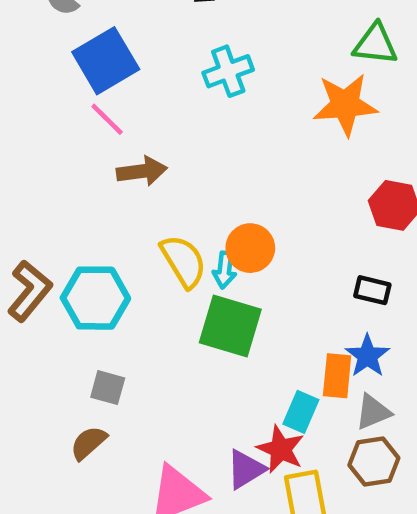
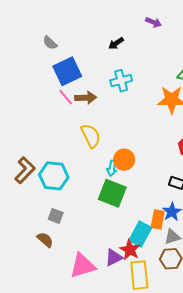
brown arrow: (142, 171) -> (86, 98), moved
yellow semicircle: (183, 261) -> (91, 136), moved
cyan rectangle: (301, 412) -> (140, 234), size x1.4
brown semicircle: (89, 443) -> (45, 240), turned 78

